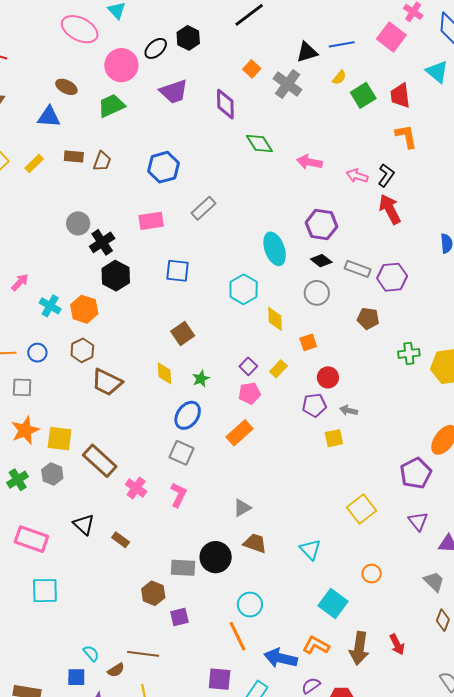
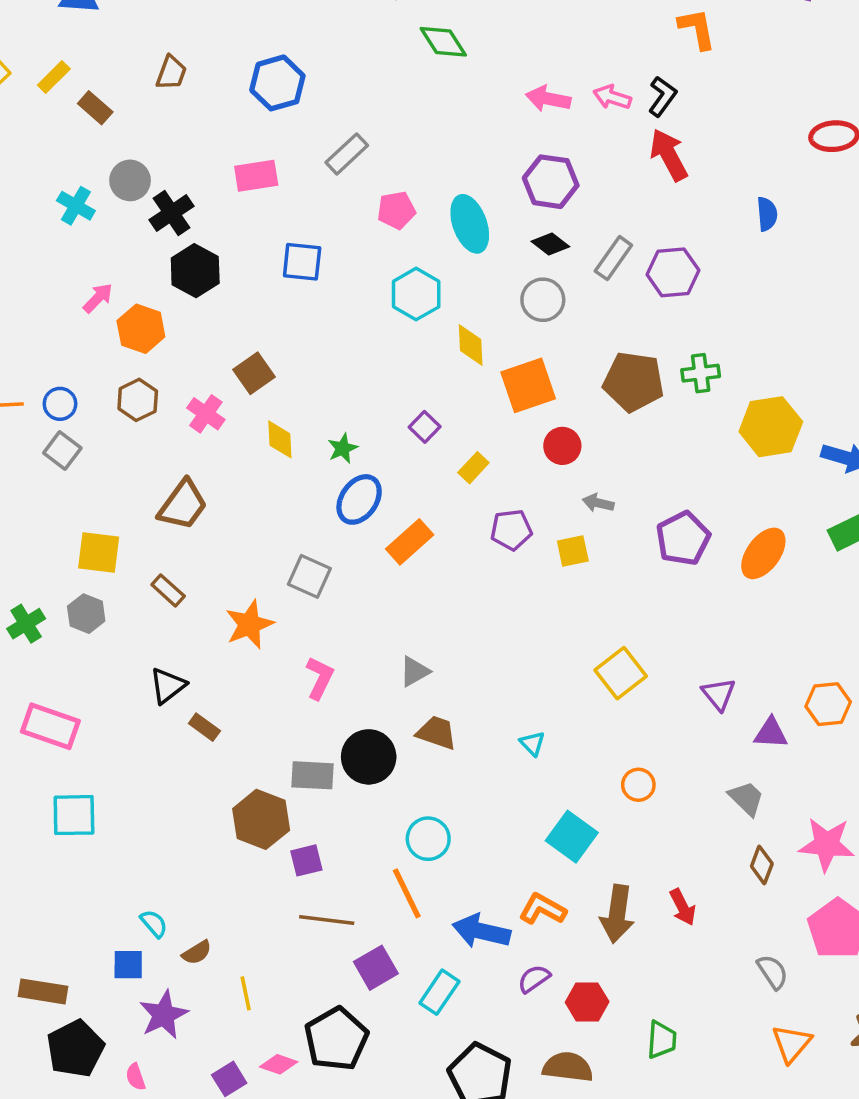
brown rectangle: (74, 157) -> (95, 108), moved, turned 36
pink arrow: (309, 162) -> (548, 99), moved
gray rectangle: (358, 269) -> (613, 258), turned -75
pink arrow: (20, 282) -> (98, 298), moved
cyan cross: (50, 306) -> (76, 206), moved
brown pentagon: (368, 318) -> (634, 382), moved, size x1.6
brown square: (183, 333) -> (254, 373), moved
orange square: (308, 342) -> (528, 385), size x1.8
green cross: (409, 353) -> (701, 373), moved
yellow rectangle: (278, 369) -> (473, 468), moved
brown trapezoid: (107, 382) -> (183, 505), moved, turned -80
gray square: (22, 387) -> (62, 450), moved, turned 35
pink pentagon: (250, 393) -> (396, 210), moved
purple pentagon: (314, 405) -> (511, 530), moved
blue ellipse: (188, 415) -> (359, 499), moved
orange star: (25, 430) -> (249, 624), moved
brown rectangle: (100, 461) -> (168, 590), size x0.6
purple pentagon: (416, 473) -> (683, 538), moved
pink cross: (136, 488) -> (206, 414), moved
pink L-shape: (178, 495) -> (320, 678), moved
black triangle: (84, 525) -> (168, 686), moved, turned 40
cyan triangle: (310, 550) -> (532, 743), size x0.7
brown hexagon: (153, 593) -> (261, 819), size x1.4
brown line: (143, 654) -> (327, 920), moved
purple square: (220, 679) -> (376, 968), turned -35

